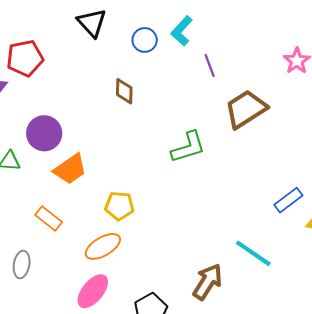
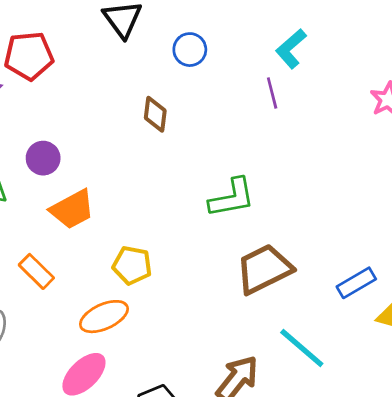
cyan L-shape: (182, 31) -> (291, 49), moved
brown trapezoid: (246, 109) -> (264, 269), moved
purple circle: (44, 133) -> (43, 158), size x0.7

